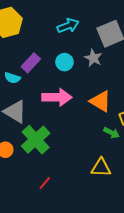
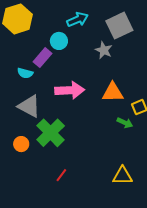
cyan circle: (64, 62) -> (59, 41), moved
orange triangle: (100, 101) -> (113, 92), turned -30
yellow triangle: (101, 168) -> (122, 176), moved

